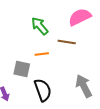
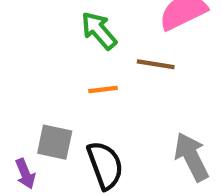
gray square: (22, 69) -> (55, 142), moved

